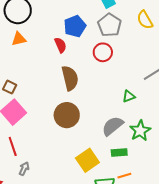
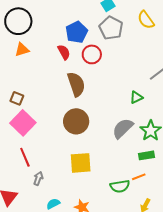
red circle: (103, 52) -> (92, 54), moved
green rectangle: (119, 152) -> (147, 155), moved
yellow square: (87, 160) -> (81, 163), moved, turned 35

